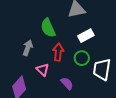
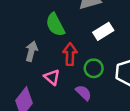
green circle: (82, 58) -> (94, 68), moved

